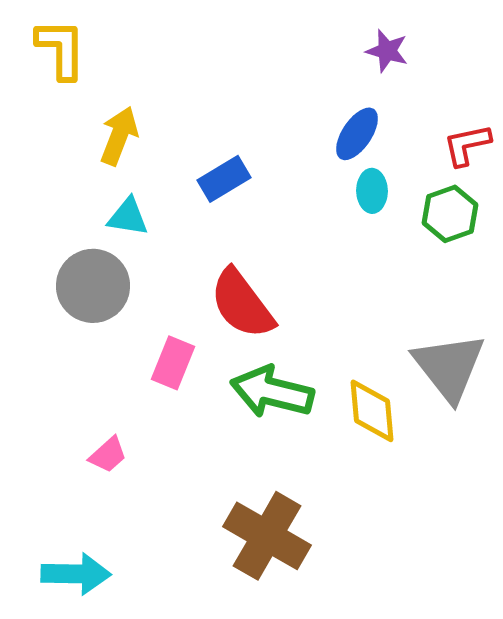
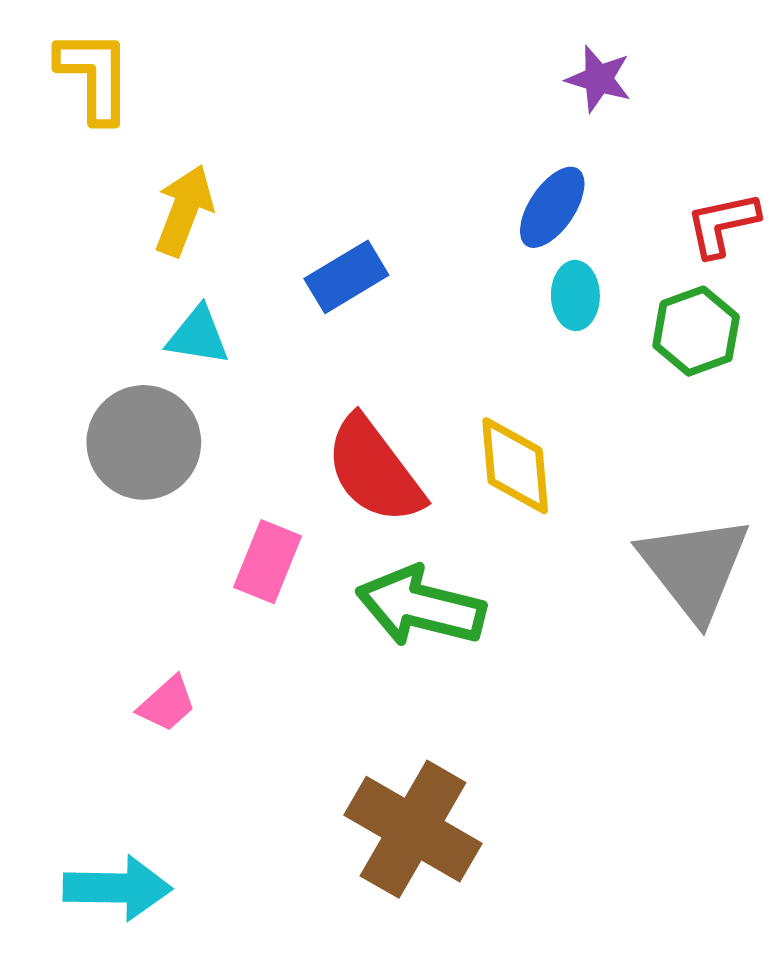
yellow diamond: (372, 411) -> (515, 466), moved

